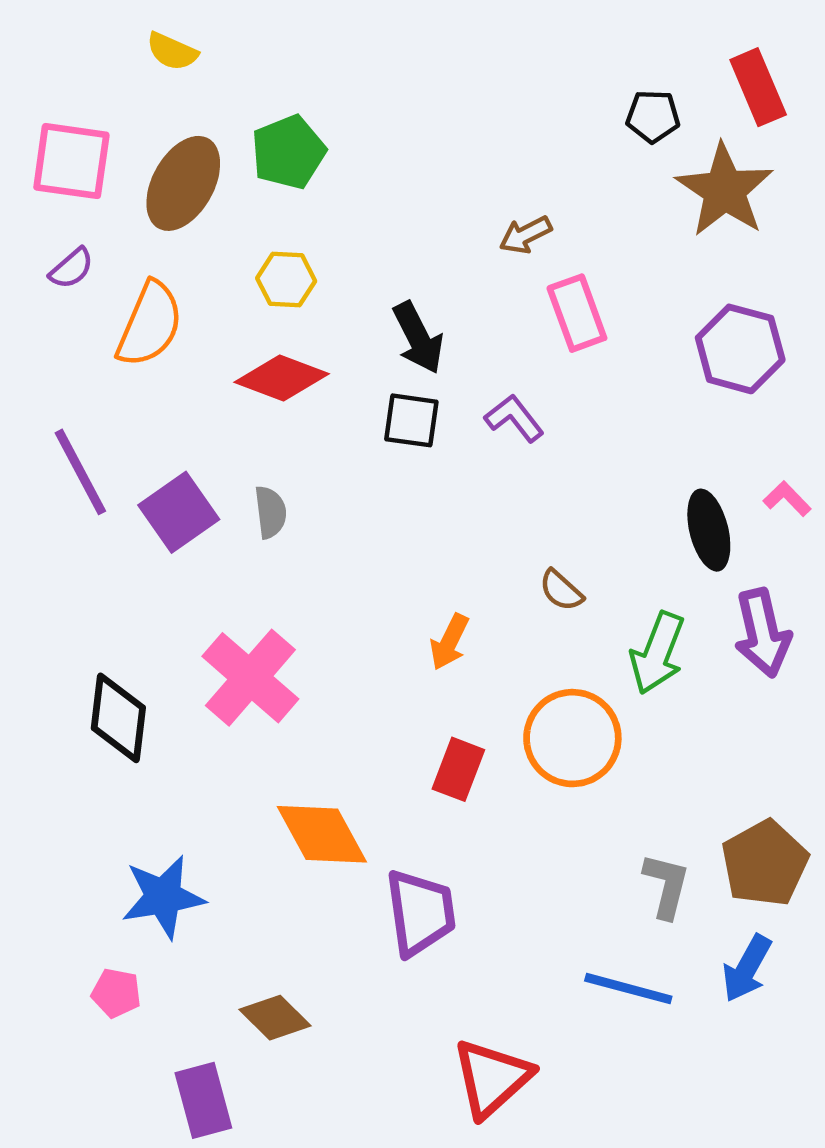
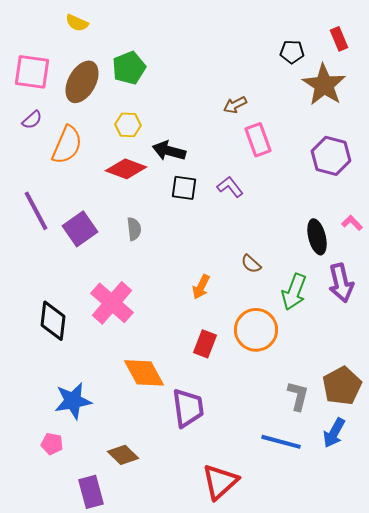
red rectangle: (758, 87) -> (339, 39), size x0.7
black arrow: (418, 338) -> (169, 151), moved, turned 132
gray semicircle: (270, 512) -> (134, 229), moved

